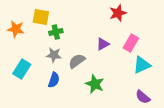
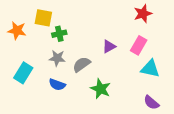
red star: (118, 13) -> (143, 14), moved
cyan triangle: (142, 65) -> (150, 69), turned 36
blue semicircle: (54, 80) -> (57, 85), turned 91

